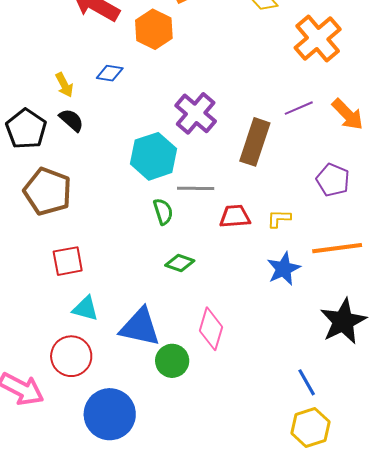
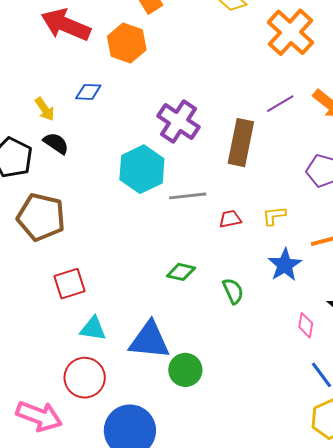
green semicircle: (163, 212) -> (233, 291), moved
red trapezoid: (235, 216) -> (230, 219), size x0.7
pink diamond: (211, 329) -> (306, 325), moved, size x0.6

